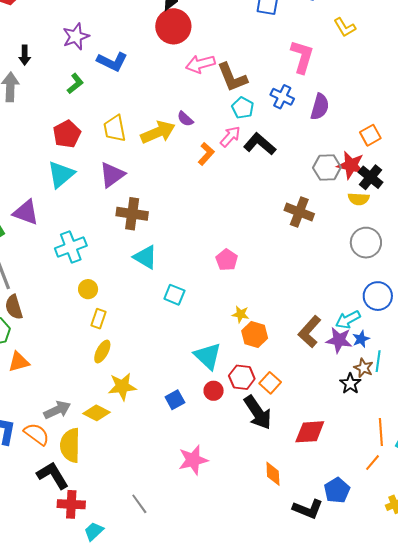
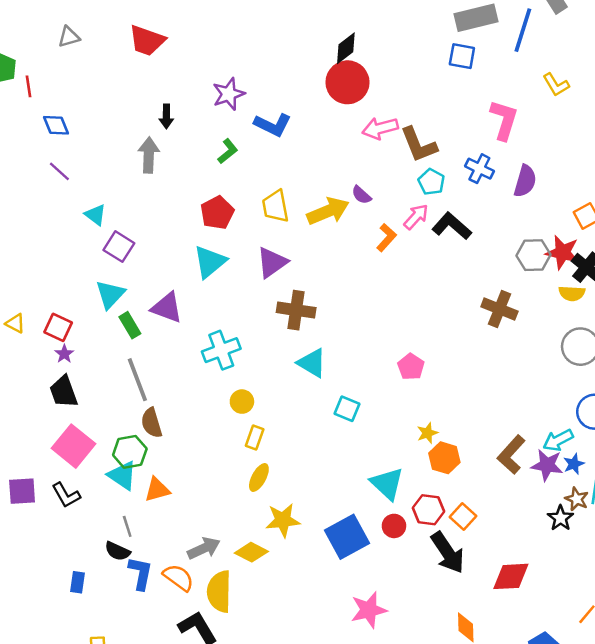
yellow star: (241, 314) -> (427, 433), turned -30
blue square: (175, 400) -> (347, 537), size x1.8

